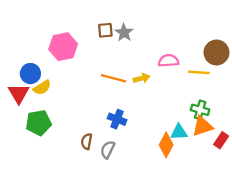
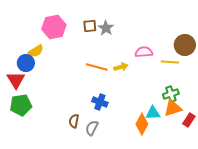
pink hexagon: (63, 47) -> (54, 27), moved
yellow semicircle: (42, 88) -> (36, 51), moved
green cross: (200, 110) -> (171, 94), turned -35
green pentagon: (39, 123) -> (21, 105), moved

